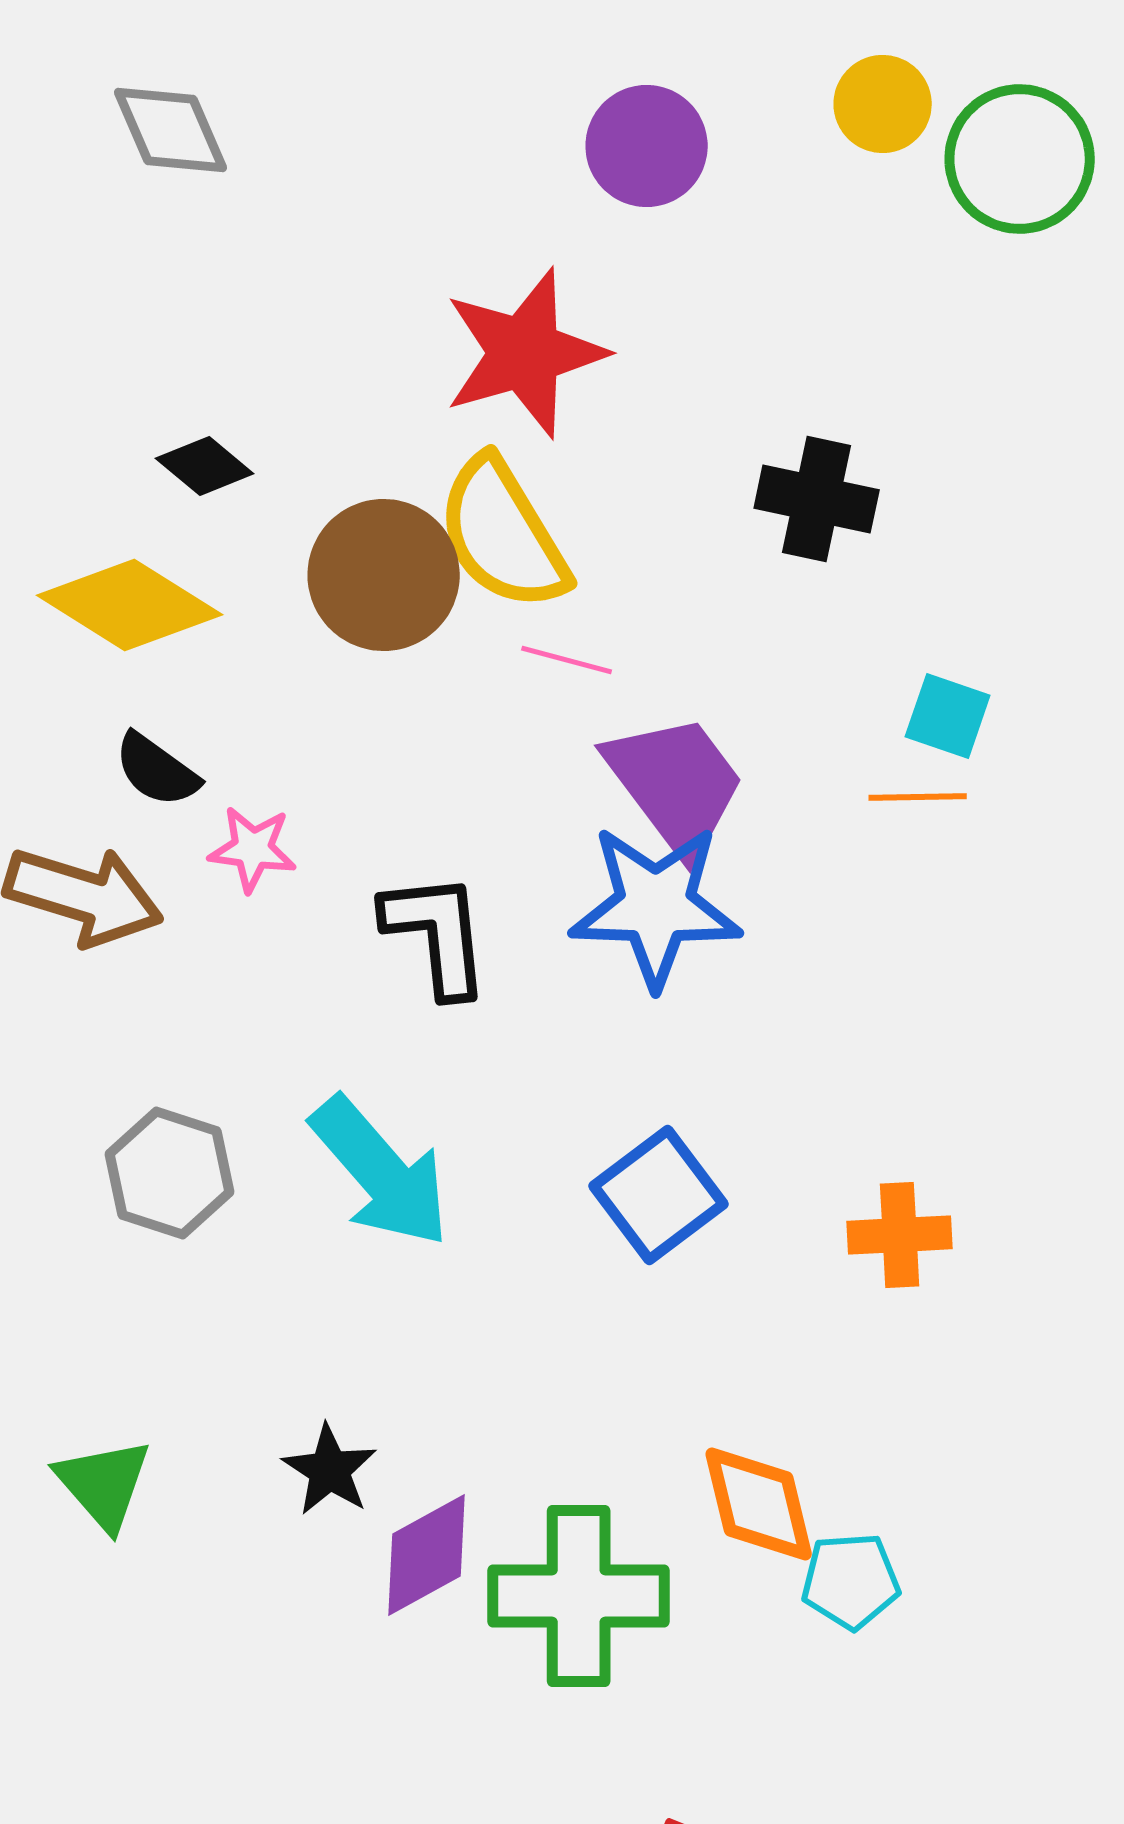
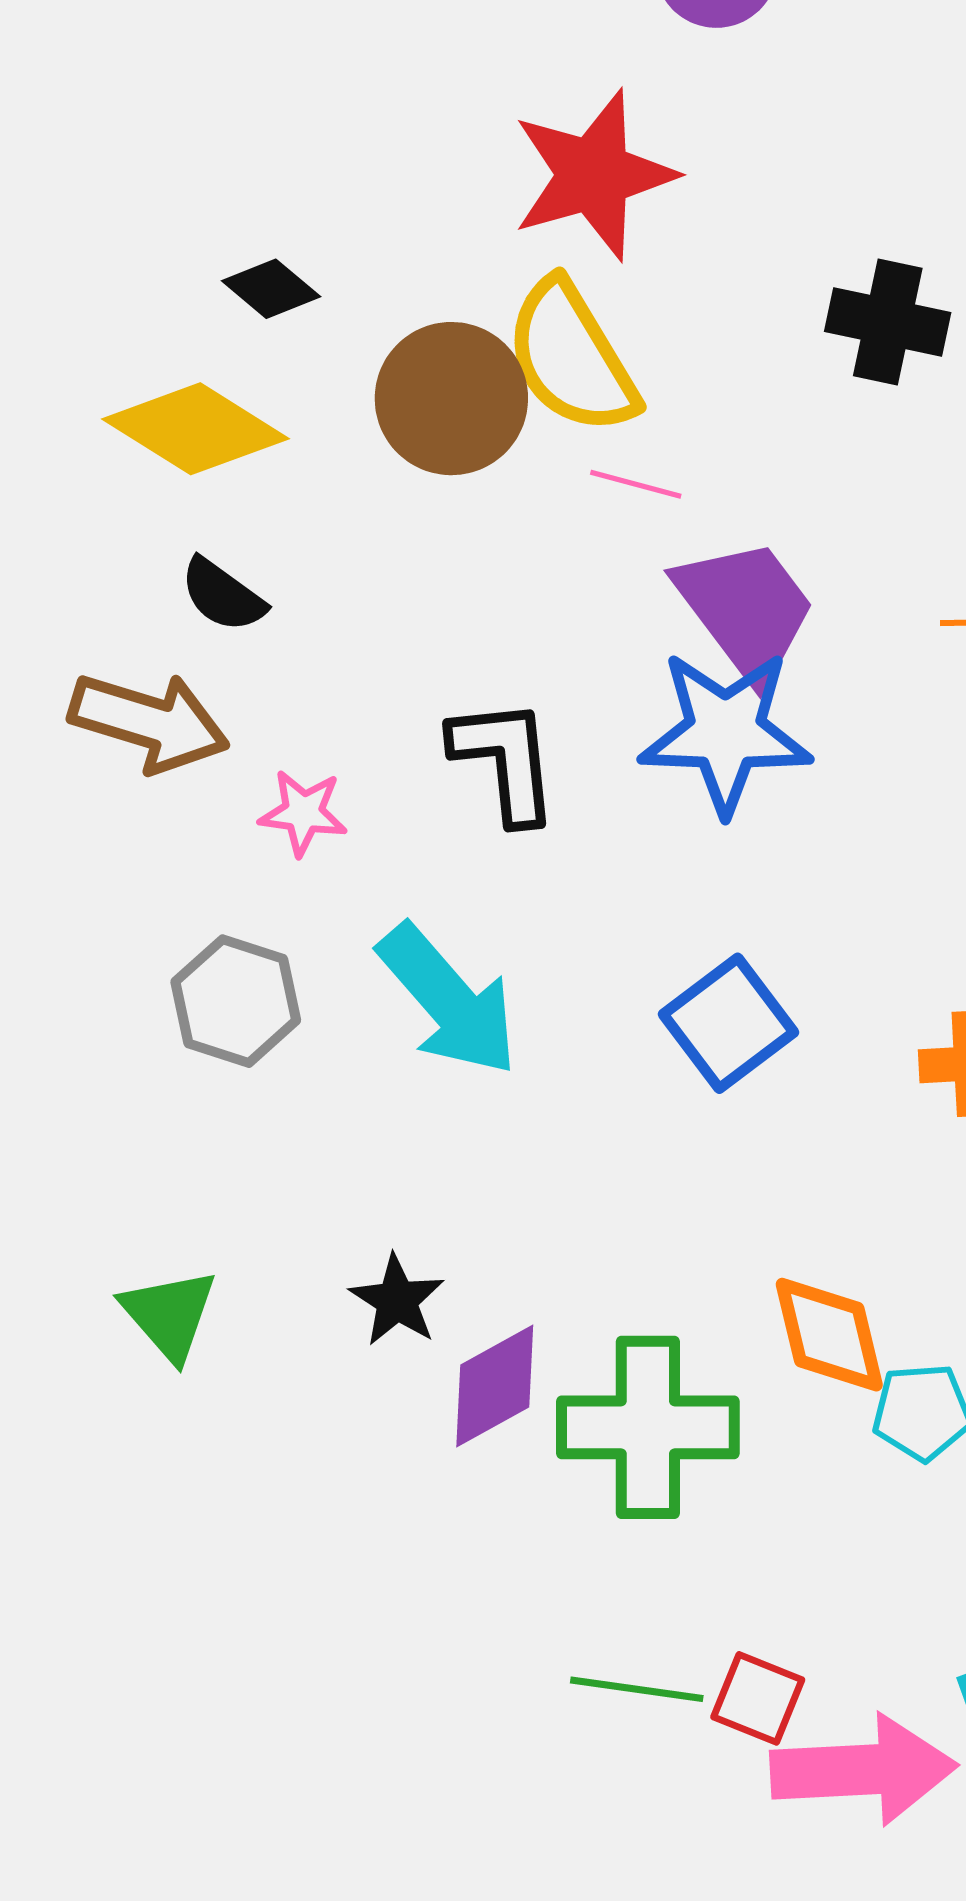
pink star: (253, 849) -> (303, 813), moved

